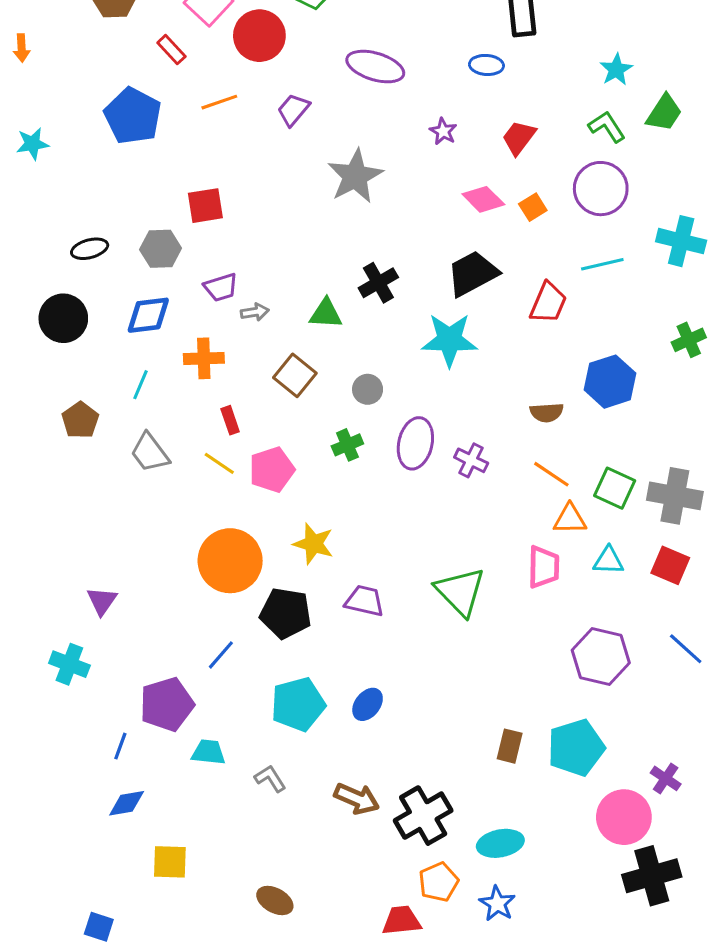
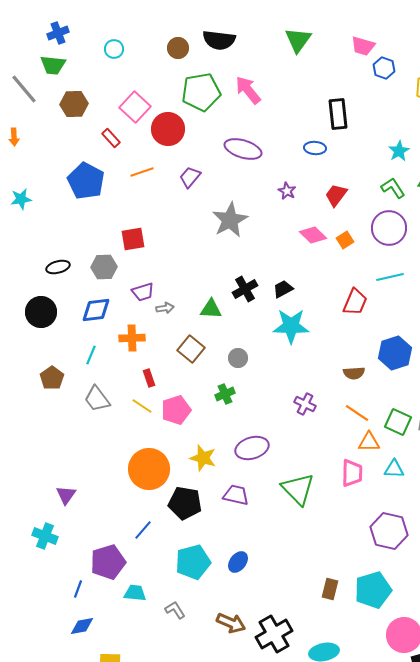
black trapezoid: (473, 273) -> (283, 289), moved, size x0.6
purple ellipse: (415, 443) -> (252, 448), moved, turned 60

